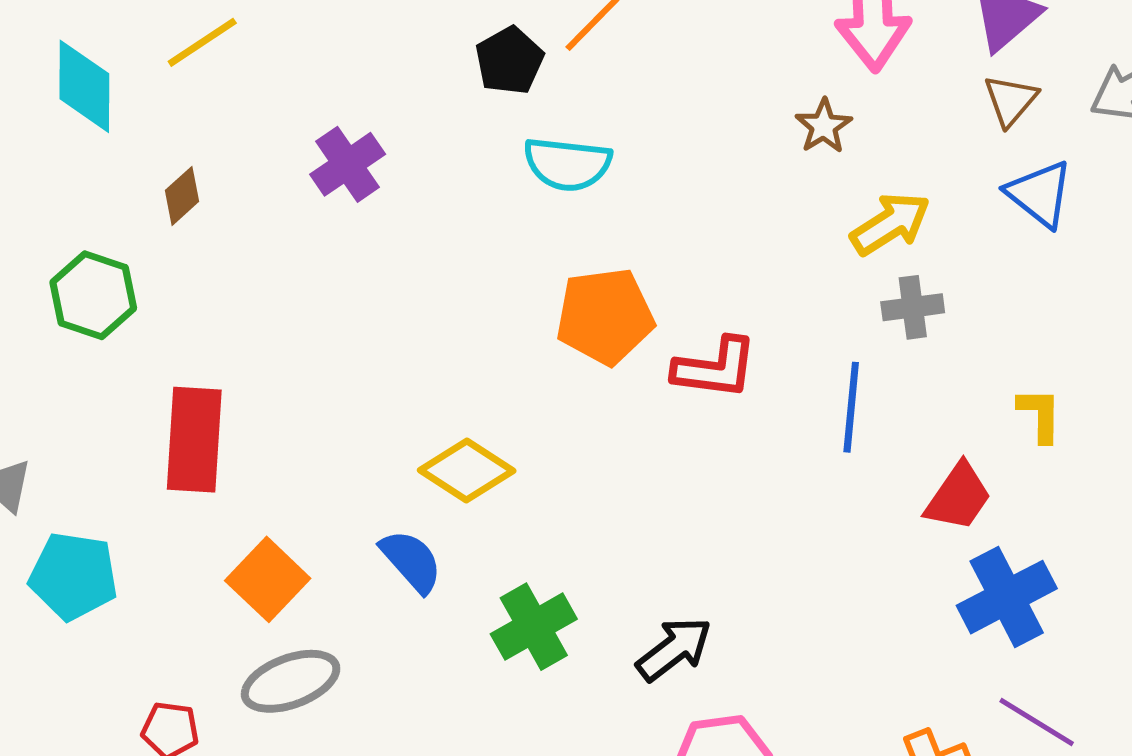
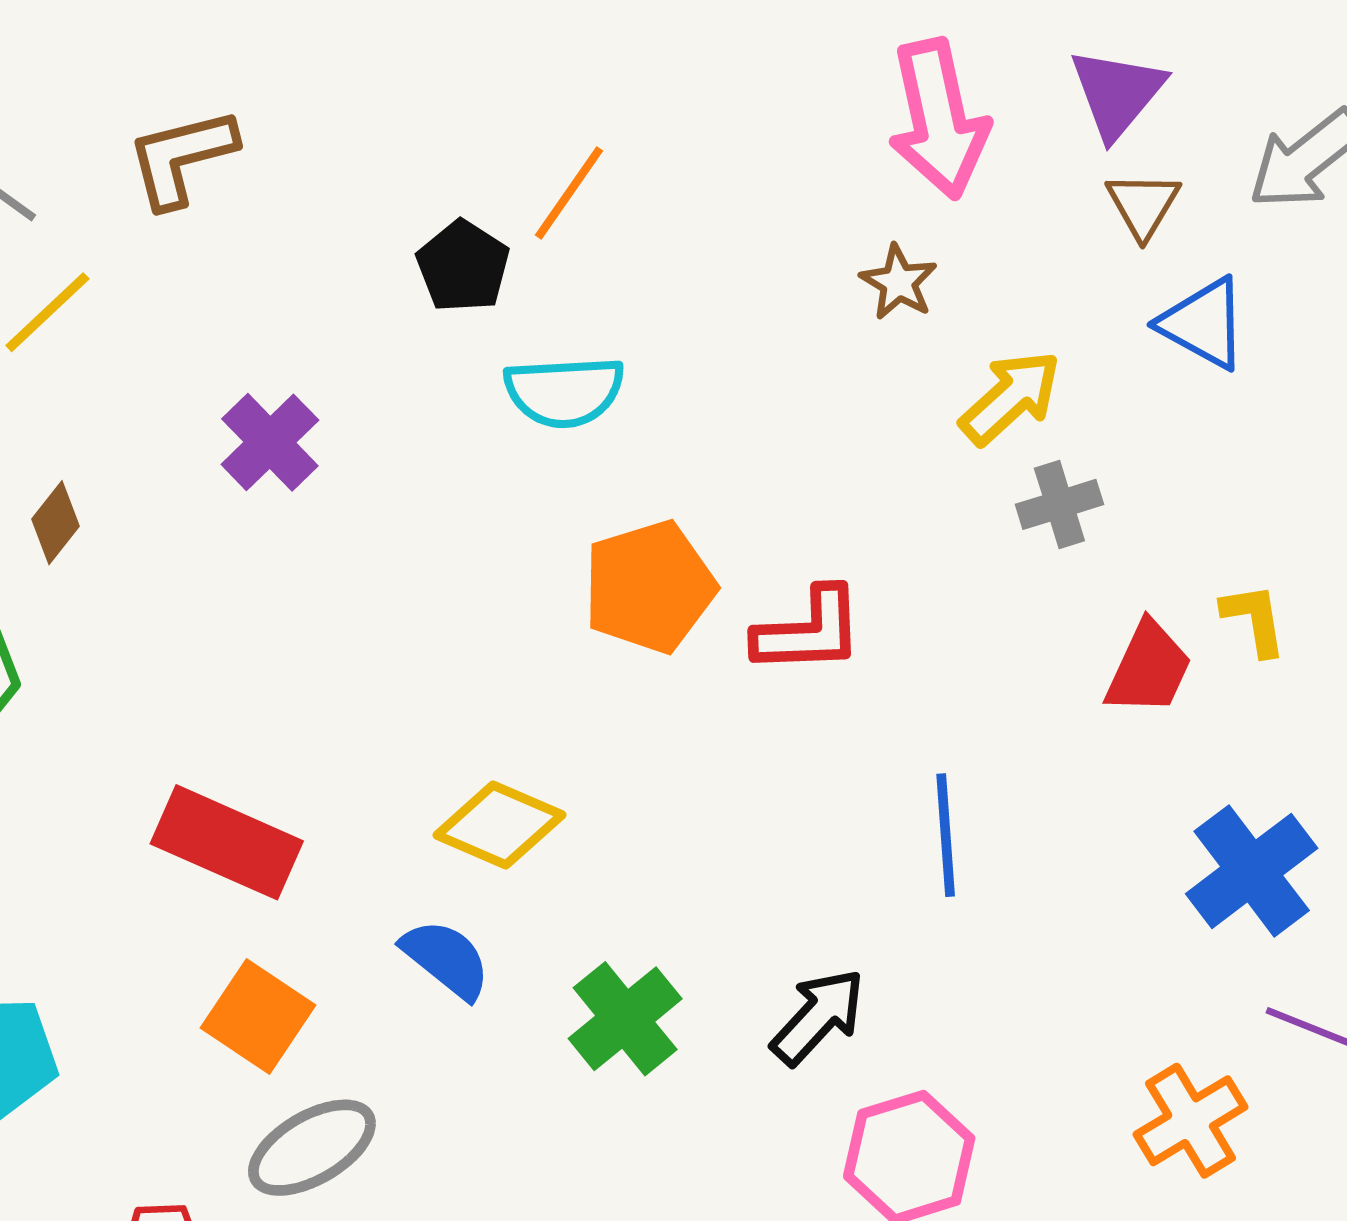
blue line: (851, 407) -> (946, 835), moved
red rectangle: (194, 440) -> (227, 842), moved, turned -60
red trapezoid: (958, 497) -> (1149, 668), moved

